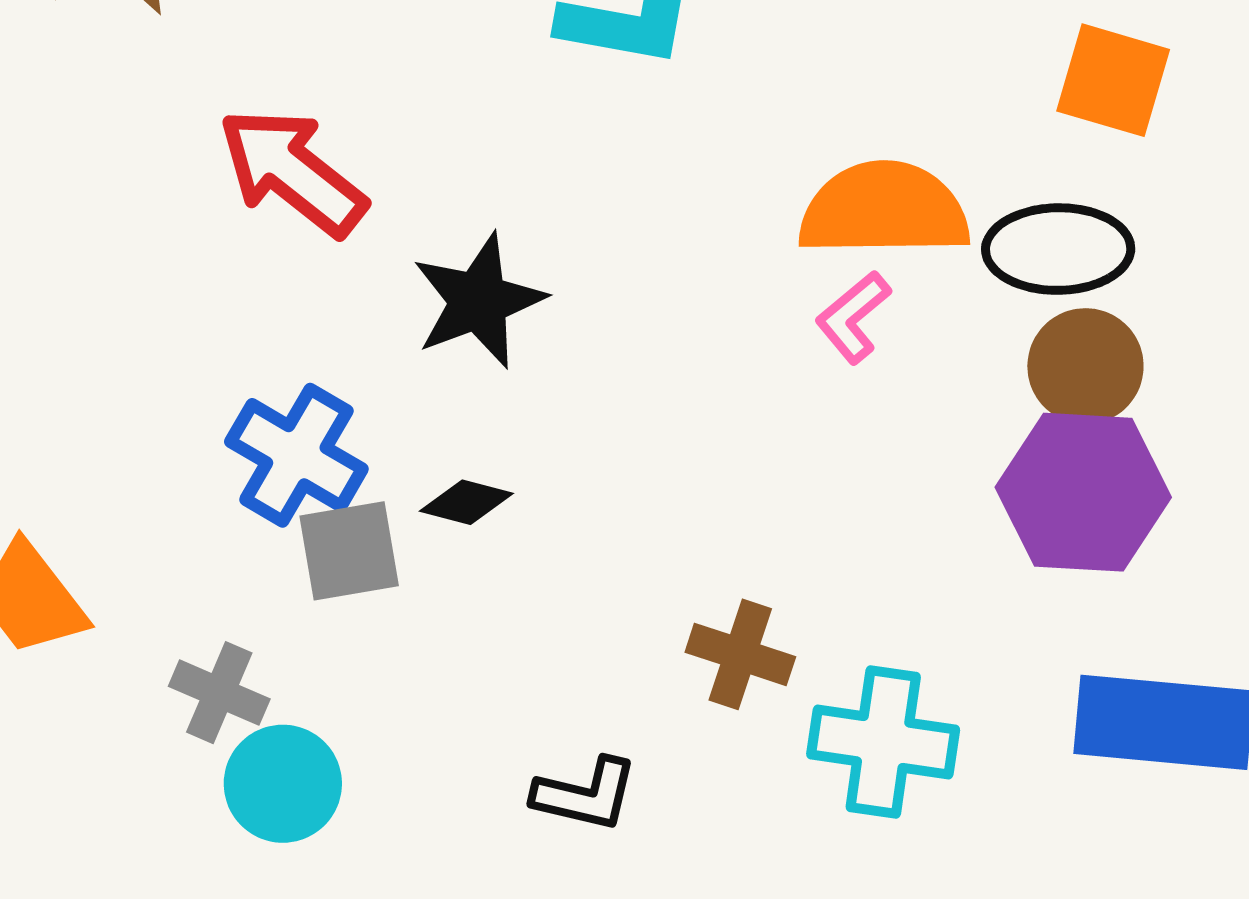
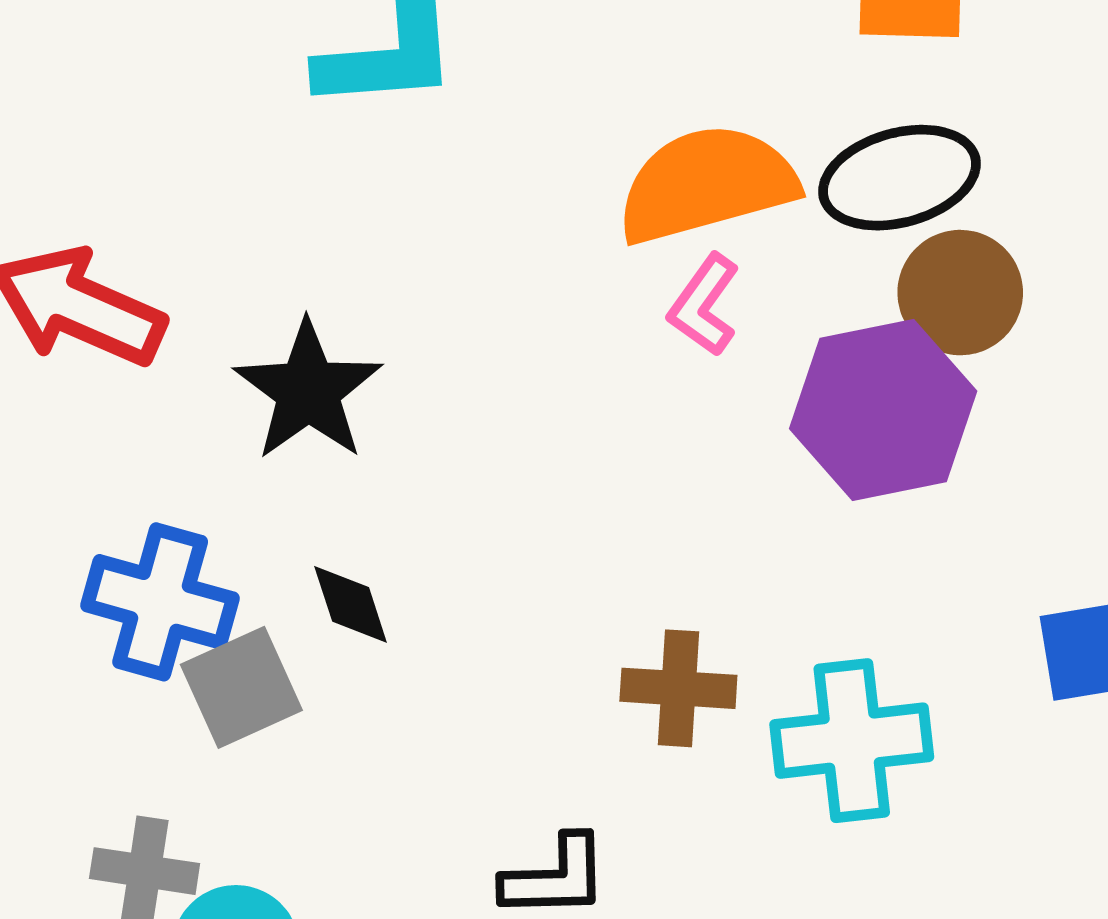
purple hexagon: (1083, 492) -> (883, 410), moved
black diamond: (466, 502) -> (351, 604), turned 72

